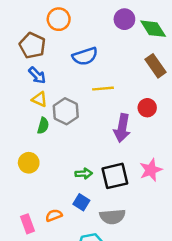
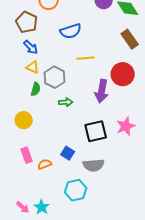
red circle: (147, 108) -> (123, 74), size x1.5
green arrow: (84, 174) -> (66, 102), moved
pink rectangle: (28, 224) -> (27, 155), moved

